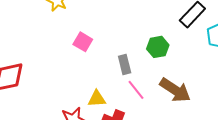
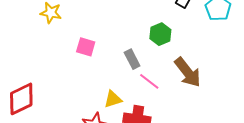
brown arrow: (175, 90) -> (188, 72), turned 32

